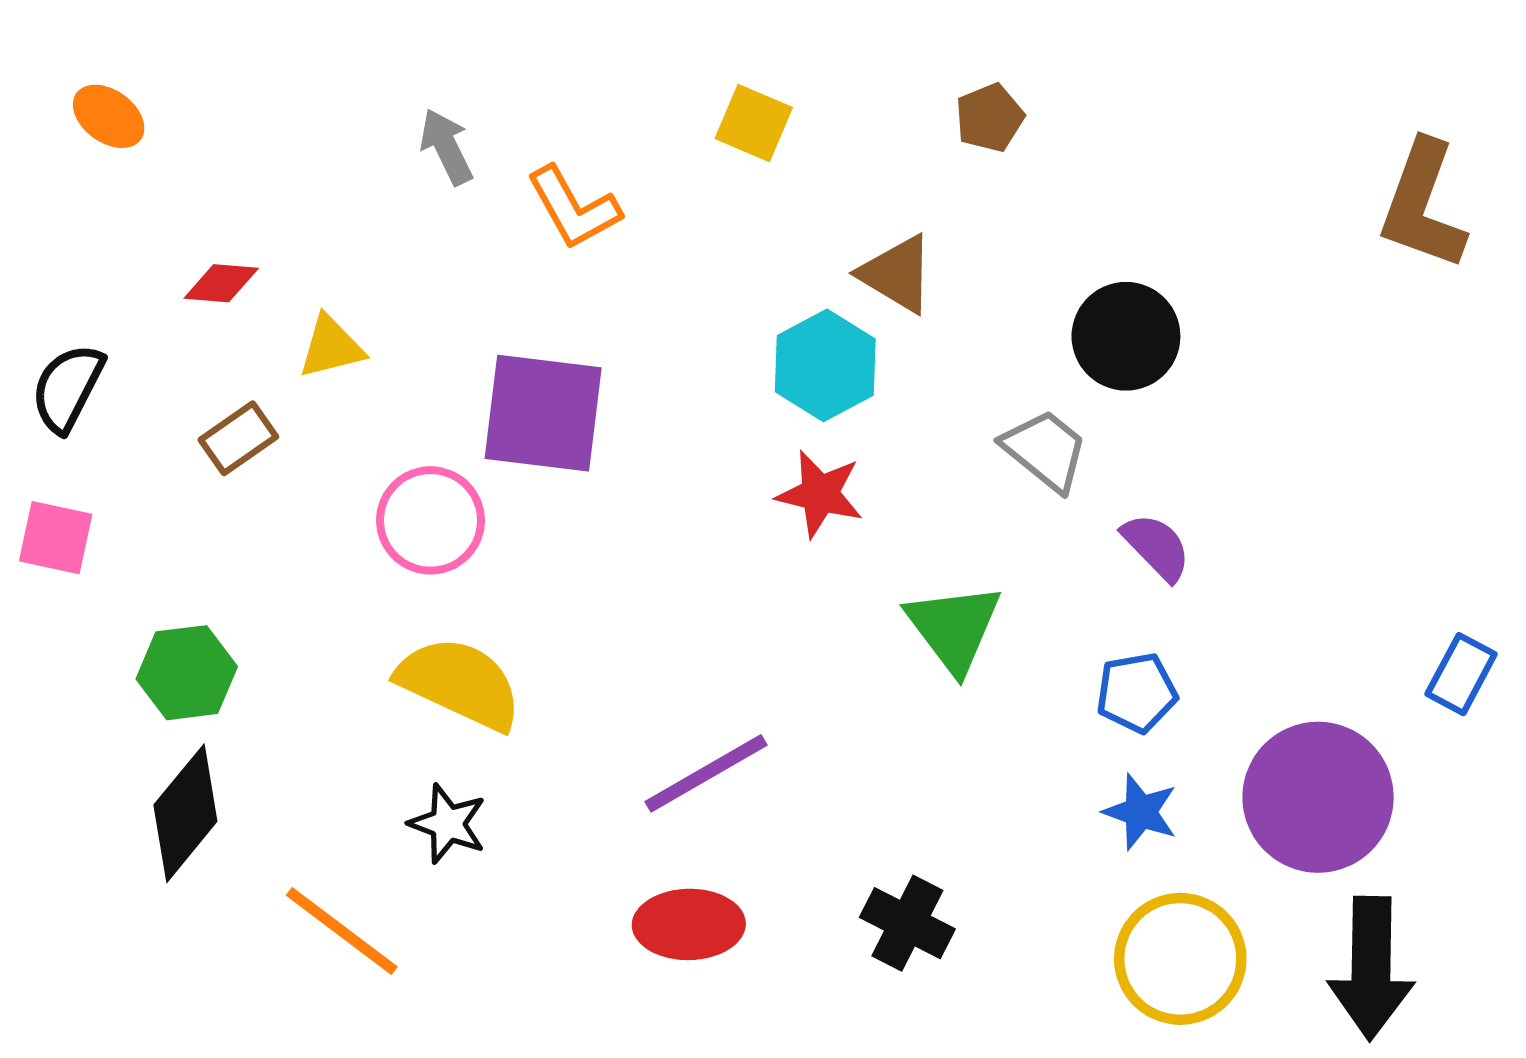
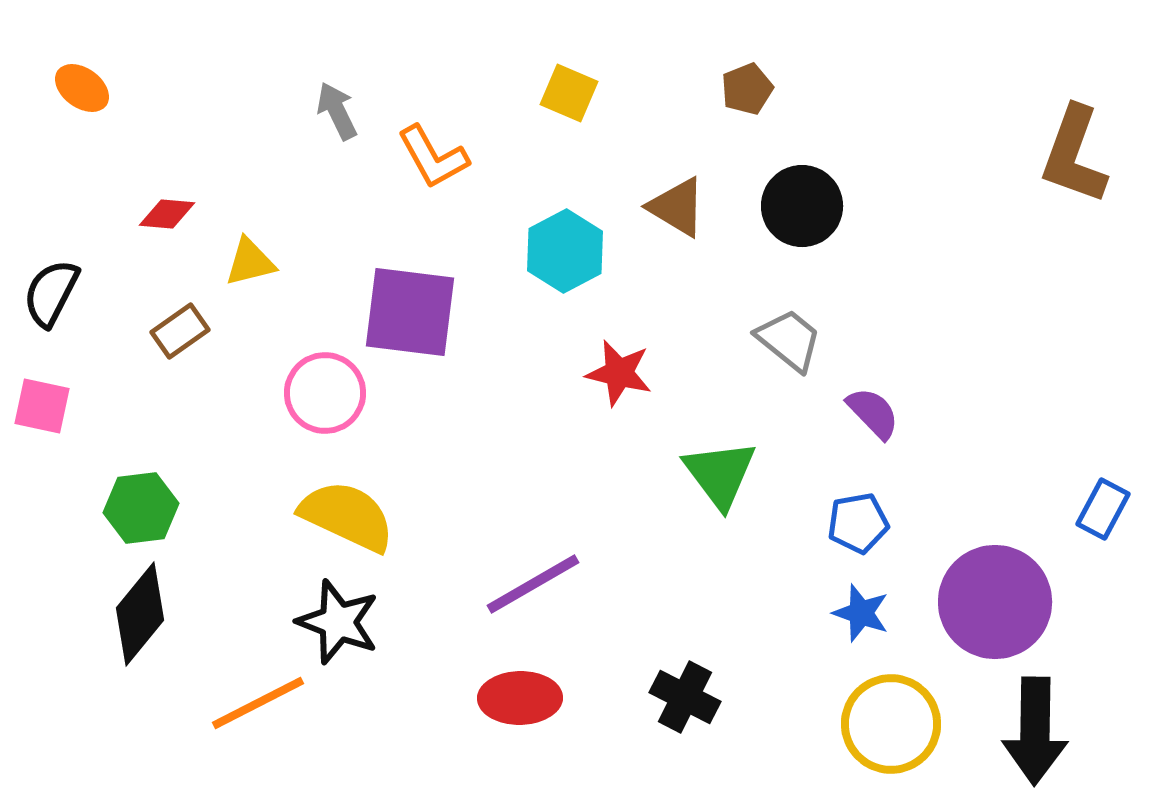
black circle: (1126, 336) -> (802, 206), moved
cyan hexagon: (825, 365) -> (565, 251), moved
black star: (448, 824) -> (338, 622), size x1.4
orange line: (342, 931) -> (258, 703), turned -64

